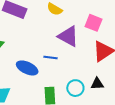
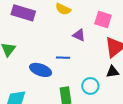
purple triangle: (68, 36) -> (79, 35), size x0.6
black triangle: (97, 84) -> (113, 72), moved

